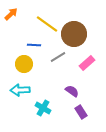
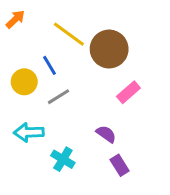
blue line: (34, 45) -> (50, 65), turned 56
gray line: (58, 57) -> (58, 97), moved
yellow circle: (24, 64) -> (24, 82), moved

